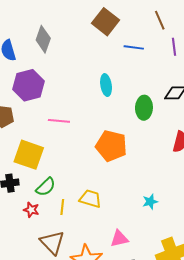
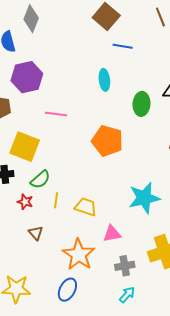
gray diamond: (43, 39) -> (31, 19), moved
blue line: (134, 47) -> (123, 46), moved
yellow trapezoid: (90, 199) -> (86, 207), moved
cyan star: (150, 202) -> (144, 198), size x2.0
brown triangle: (52, 243) -> (36, 233), moved, size x0.6

